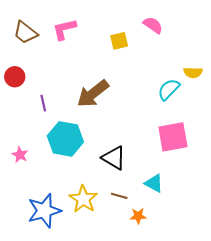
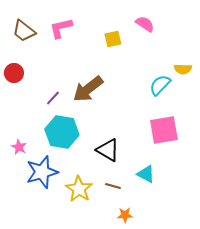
purple line: (43, 103) -> (53, 98), moved, turned 56
blue star: (44, 211) -> (42, 172), moved
orange star: (138, 216) -> (125, 215), moved

